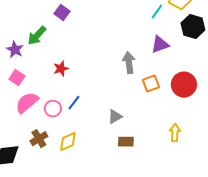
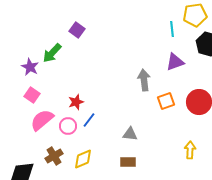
cyan line: (157, 12) -> (172, 29), turned -42
red star: (61, 69) -> (76, 102), moved
gray triangle: (115, 117) -> (130, 134), turned 35
brown rectangle: (126, 142) -> (128, 162), moved

